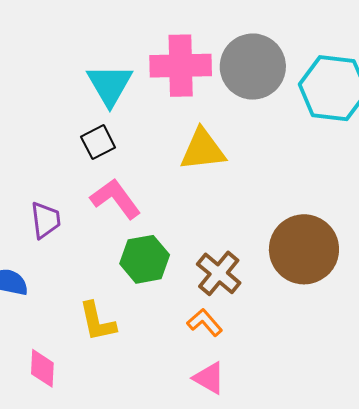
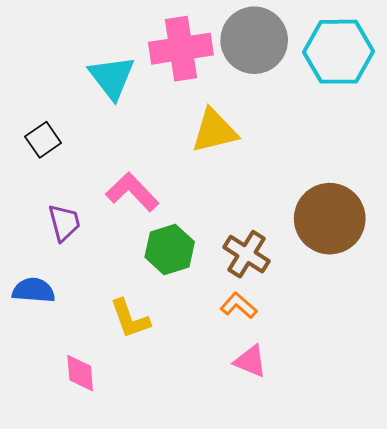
black square: (98, 142) -> (43, 140), moved

